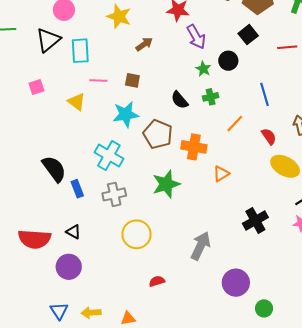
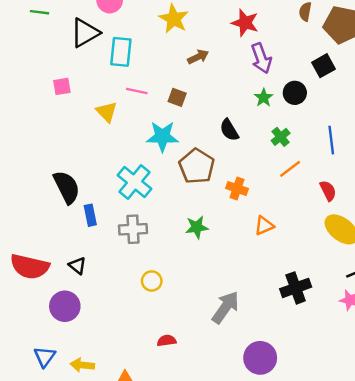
green cross: (211, 97) -> (281, 137), moved, turned -35
orange cross: (194, 147) -> (237, 188), size x0.7
green star: (166, 184) -> (197, 227), size x0.7
yellow circle: (137, 234) -> (152, 281), size x0.6

